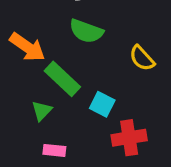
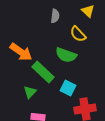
green semicircle: (86, 31) -> (66, 55), moved
yellow semicircle: (142, 58) -> (78, 34), moved

